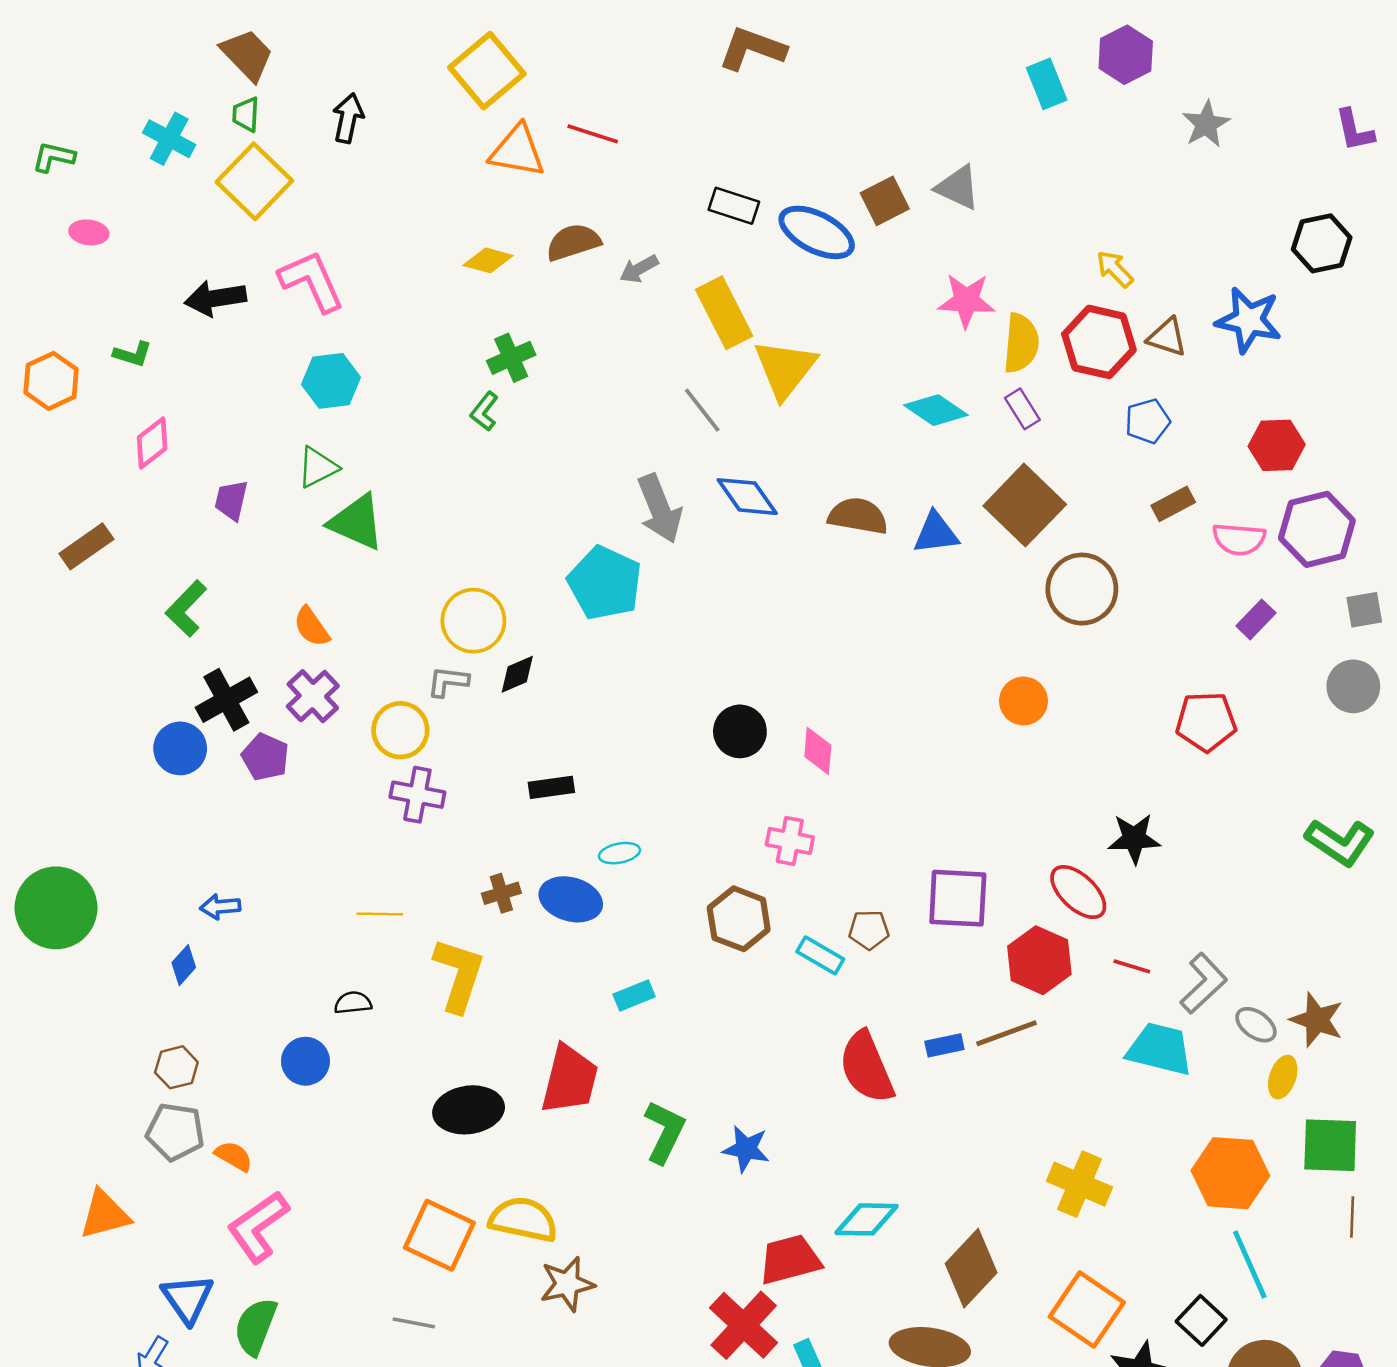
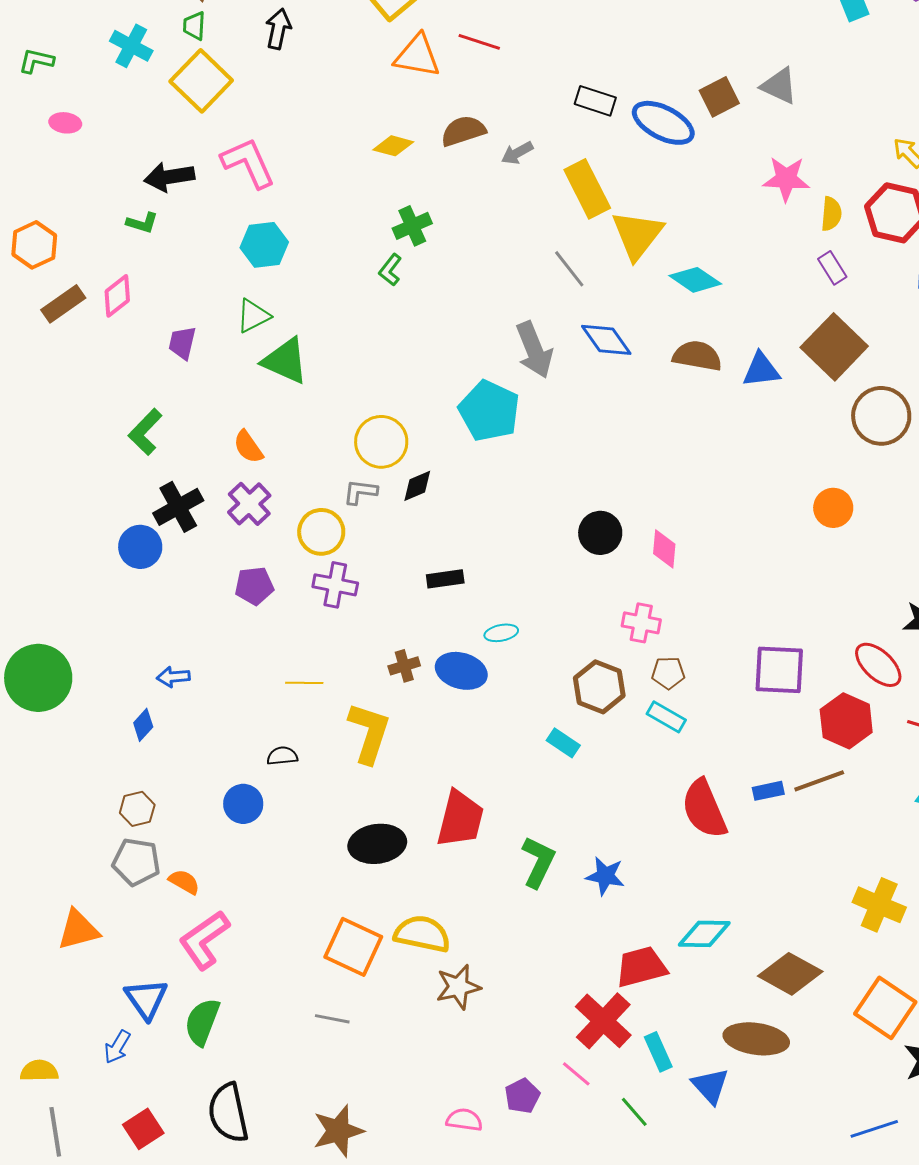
yellow semicircle: (1021, 343) -> (831, 214), size x0.7
green L-shape: (133, 354) -> (142, 223), moved
cyan diamond: (936, 410) -> (695, 280), moved
brown rectangle: (86, 546) -> (63, 304), moved
purple pentagon: (265, 757) -> (254, 586), moved, turned -30
brown pentagon: (869, 930) -> (668, 673), moved
cyan rectangle: (634, 996) -> (563, 743), moved, turned 56
brown diamond: (971, 1268) -> (790, 974), turned 76

